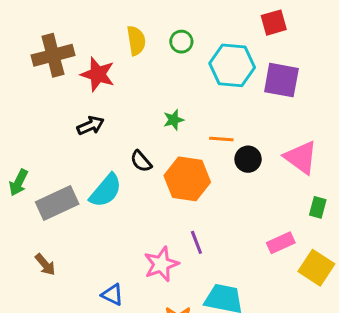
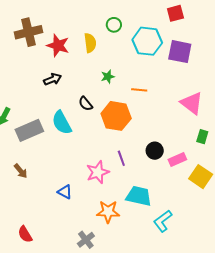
yellow semicircle: (136, 41) -> (90, 43), moved
black circle: (248, 159) -> (155, 151), moved
cyan semicircle: (106, 191) -> (62, 123), turned 110

